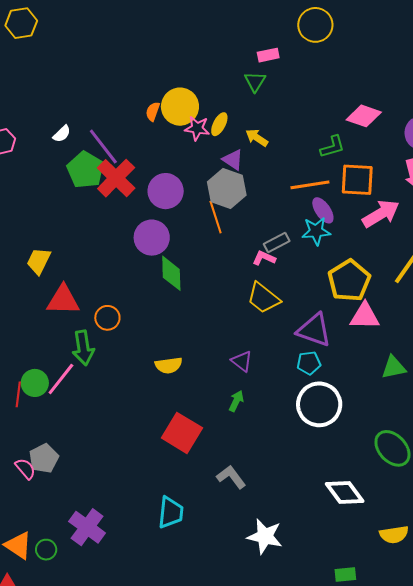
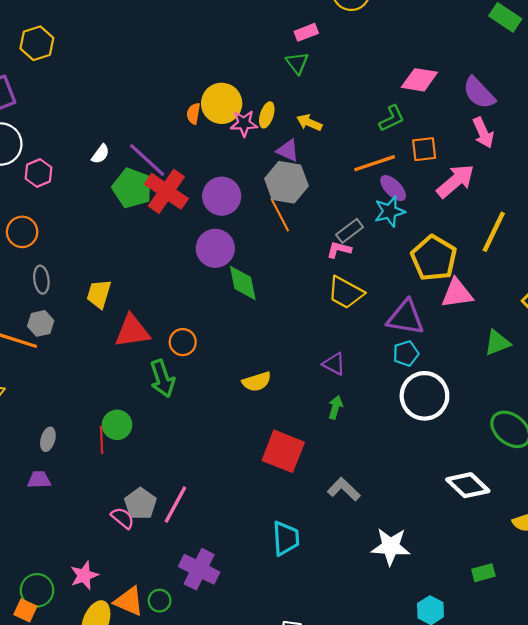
orange square: (357, 180) -> (424, 149), size x0.7
pink line: (61, 379) -> (175, 505), moved

